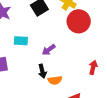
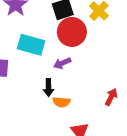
red circle: (79, 21) -> (72, 32), moved
cyan rectangle: (21, 41) -> (31, 45), size x1.5

